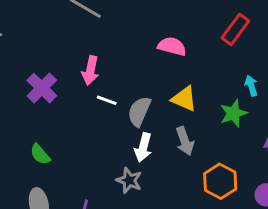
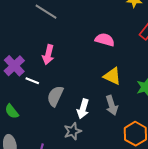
white line: (107, 100) -> (32, 81), moved
gray semicircle: (139, 111) -> (55, 96), moved
gray star: (129, 180) -> (73, 131), turned 30

